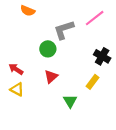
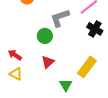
black cross: (102, 56) -> (95, 29), moved
yellow rectangle: (93, 82) -> (87, 67), size x1.5

